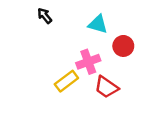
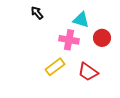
pink cross: (88, 62) -> (69, 40), moved, turned 30

